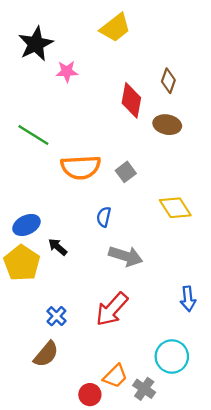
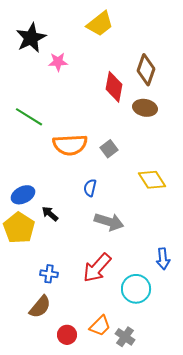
brown diamond: (168, 81) -> (146, 70), size x1.4
blue cross: (56, 316) -> (49, 274), turned -36
cyan circle: (172, 356) -> (136, 289), moved
red circle: (90, 395) -> (67, 335), moved

